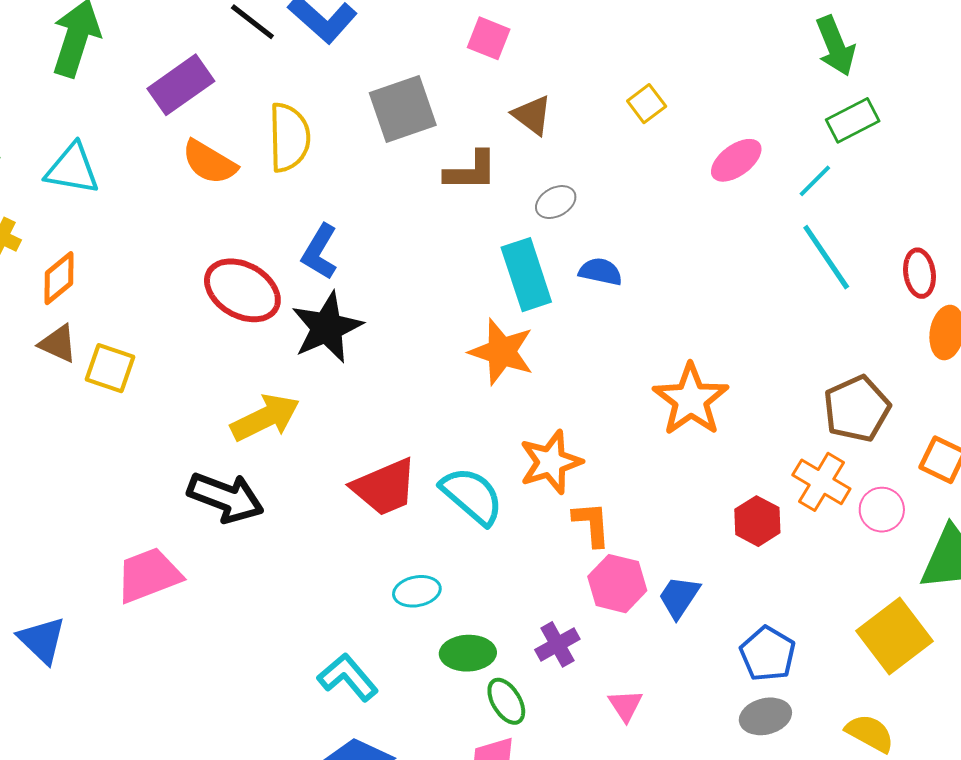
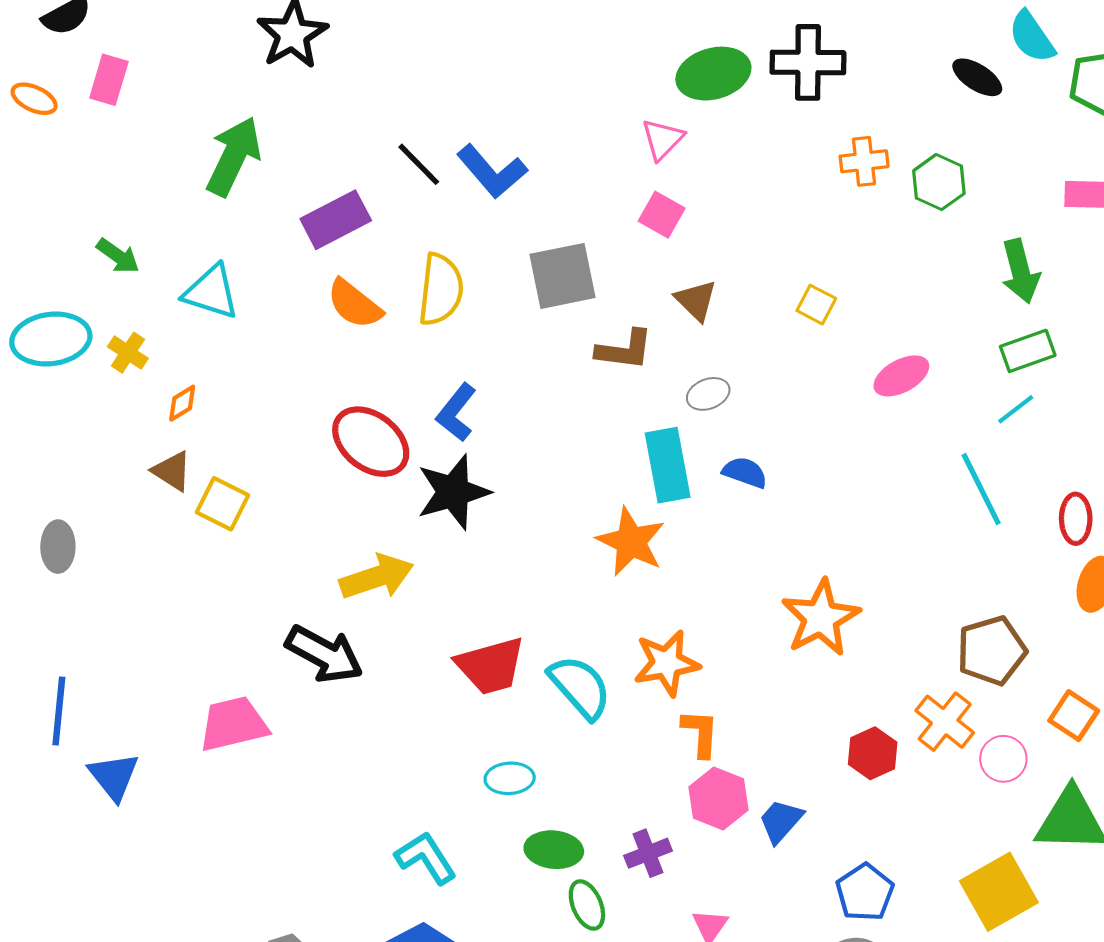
yellow square: (647, 104) -> (816, 305), turned -33
cyan line: (815, 181) -> (1016, 409), moved
orange diamond: (59, 278) -> (182, 403), size x0.7

